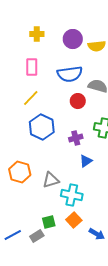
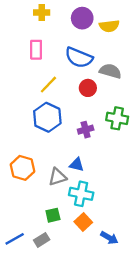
blue semicircle: (70, 74) -> (79, 58), turned 30
yellow line: (31, 98) -> (48, 85), moved
blue triangle: (86, 161) -> (77, 165), moved, turned 48
green square: (49, 222) -> (53, 215), moved

